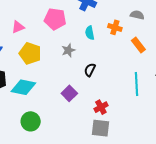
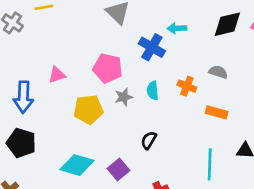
orange rectangle: (138, 45) -> (217, 112), turned -42
gray star: (68, 50) -> (124, 97), moved
yellow pentagon: (30, 53) -> (88, 109), moved, turned -30
cyan diamond: (23, 87) -> (77, 165), moved

